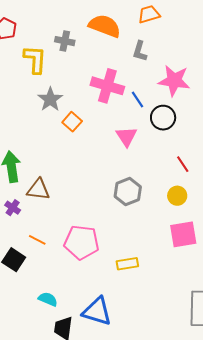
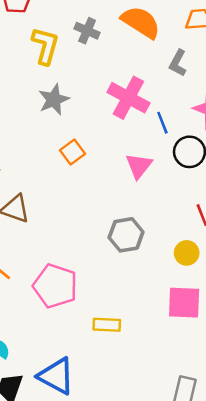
orange square: (72, 122) -> (73, 152), moved

